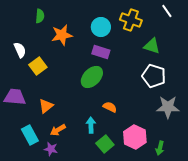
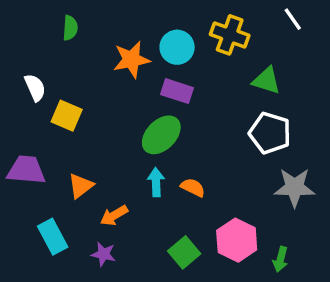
orange star: (62, 35) -> (131, 59), moved
yellow square: (38, 66) -> (67, 116), turned -30
cyan arrow: (91, 125) -> (156, 182), moved
orange arrow: (58, 130) -> (114, 216), moved
purple star: (51, 149) -> (103, 254), moved

